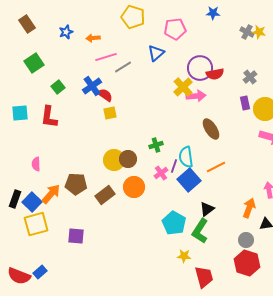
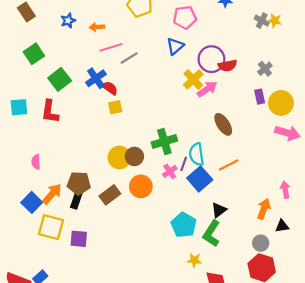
blue triangle: (156, 53) -> (175, 46), moved
green square: (58, 87) -> (60, 79), size x1.5
pink arrow: (196, 96) -> (207, 89), turned -30
green cross: (156, 145) -> (164, 141), size x1.6
black rectangle: (15, 199) -> (77, 199), moved
yellow square: (36, 224) -> (51, 227), moved, turned 30

